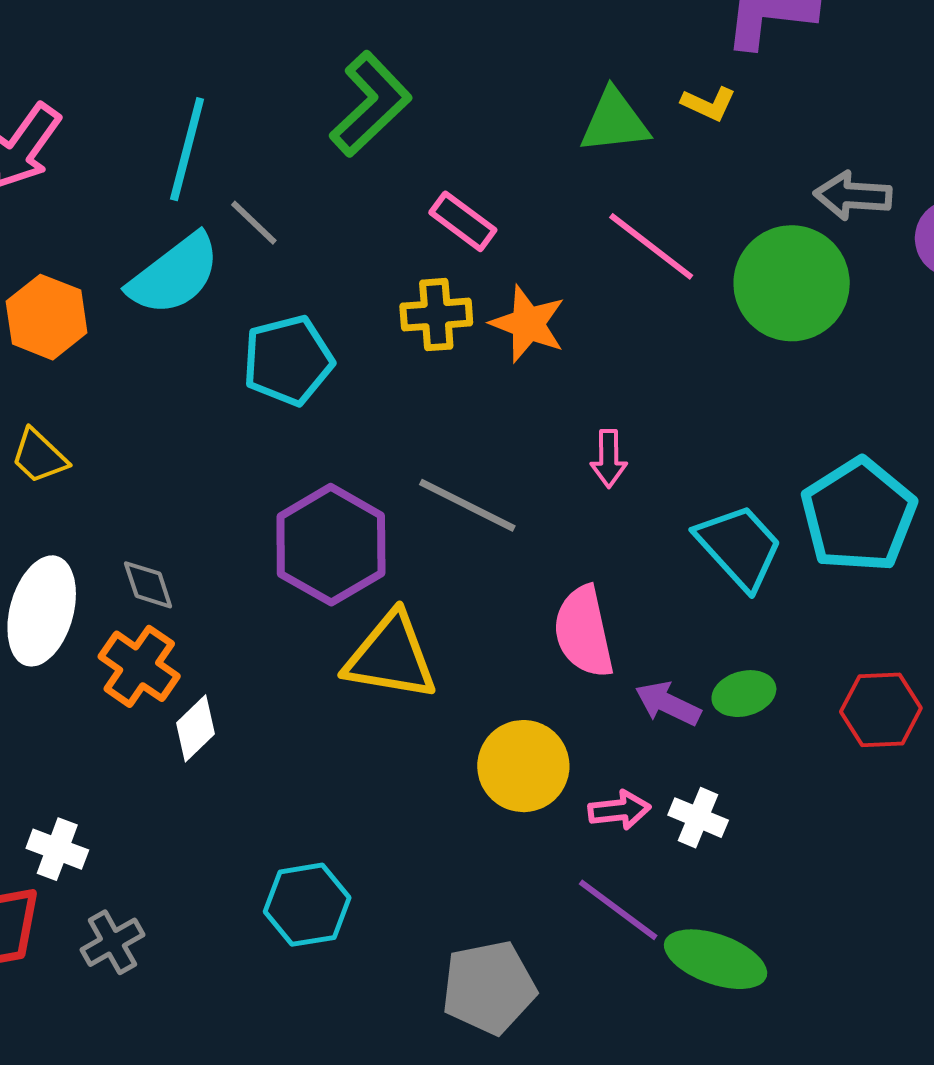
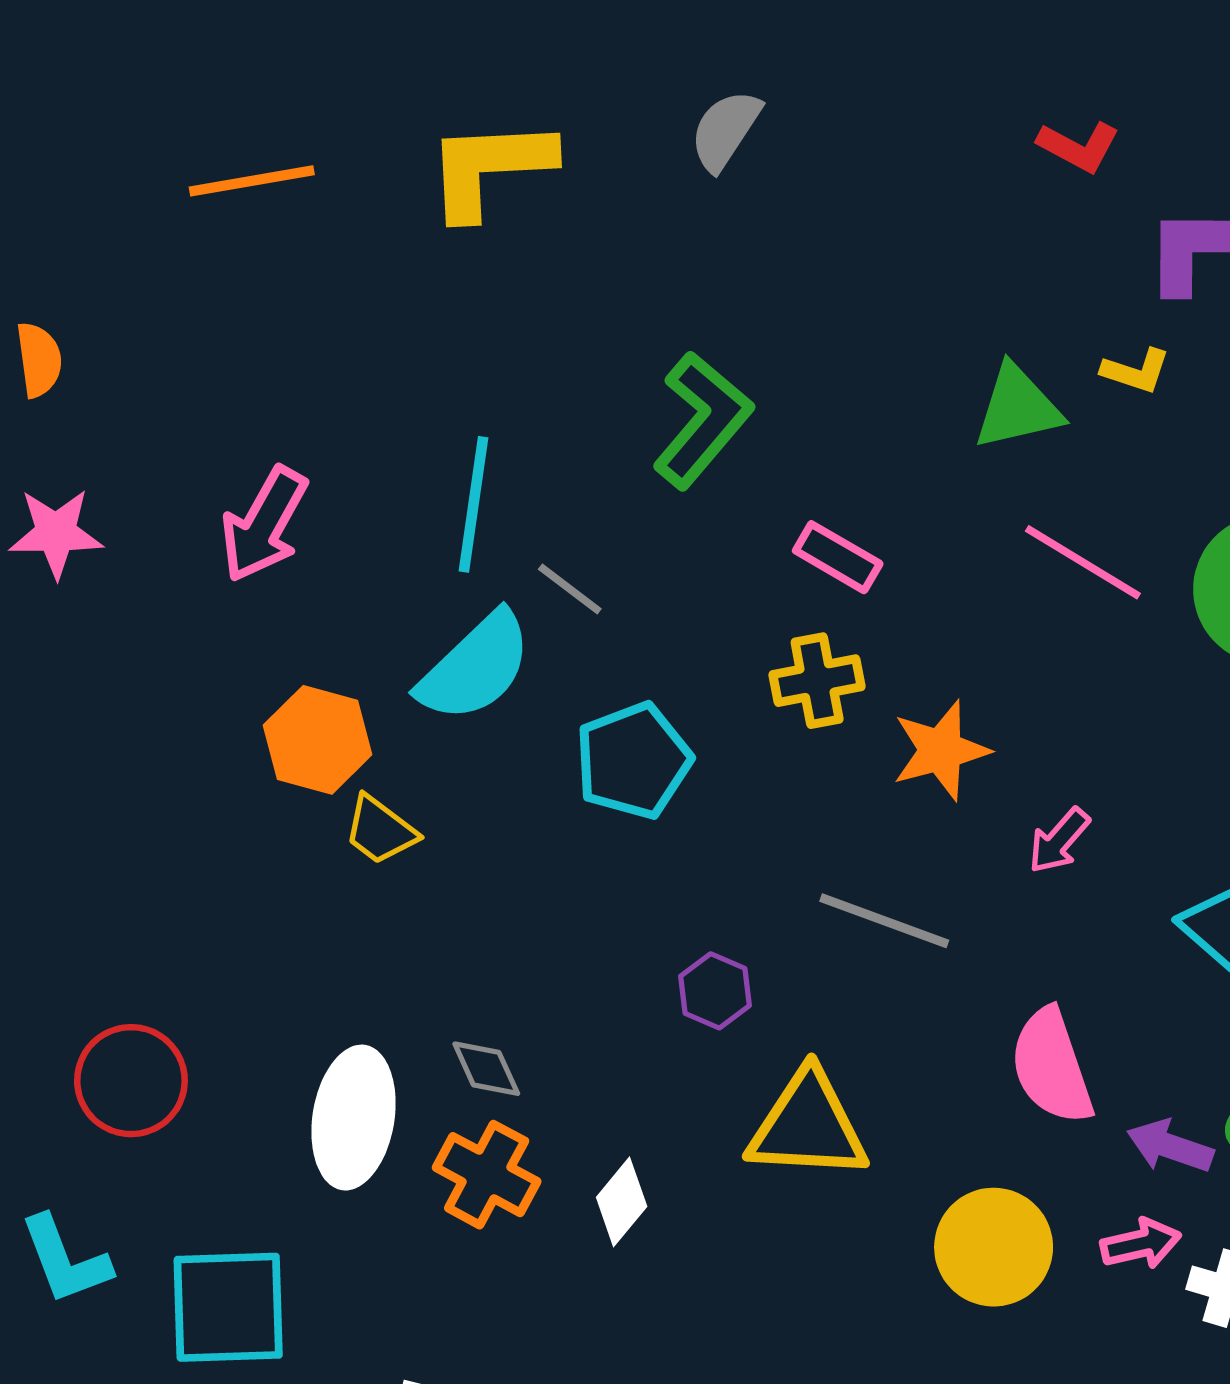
orange star: (528, 324) -> (941, 750), moved, turned -30
yellow trapezoid: (39, 456) -> (380, 830), moved
pink arrow: (609, 459) -> (1059, 841), turned 48
purple hexagon: (331, 545) -> (715, 991), size x0.5
white diamond: (195, 728) -> (622, 1202), moved
pink arrow: (619, 810) -> (1141, 1244), moved

